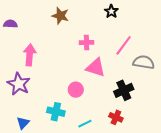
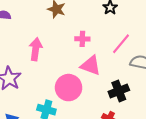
pink arrow: (30, 55) -> (36, 49), moved
pink circle: (76, 90) -> (69, 88), size x1.6

